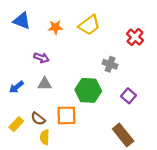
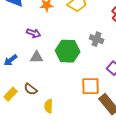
green hexagon: (88, 90) -> (68, 51), moved
orange square: (66, 115) -> (91, 86), moved
yellow semicircle: (45, 137) -> (49, 106), moved

